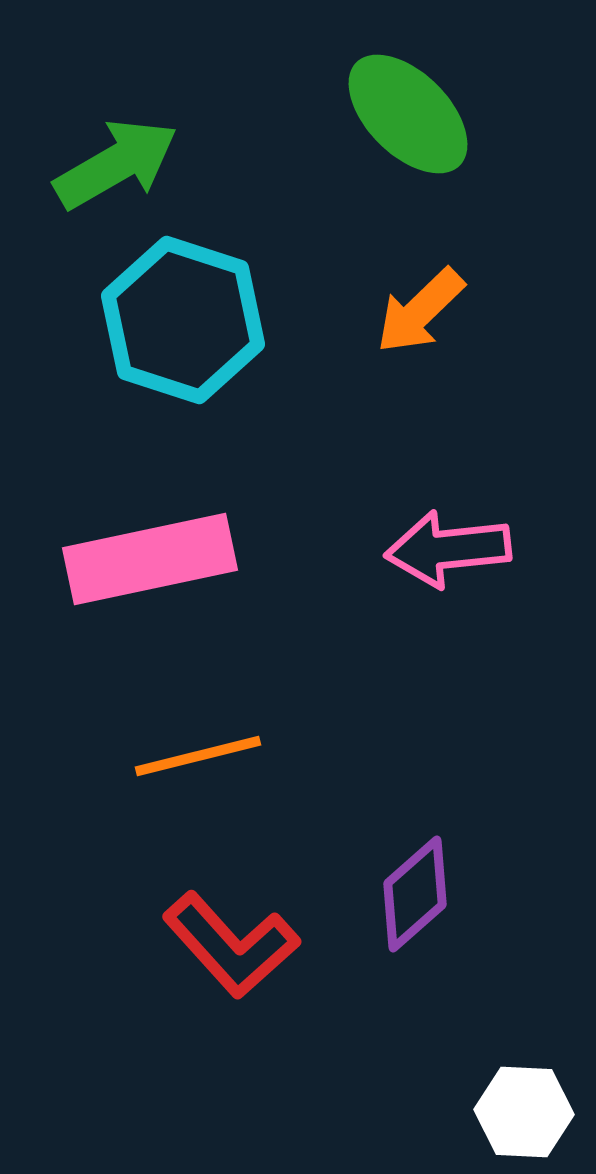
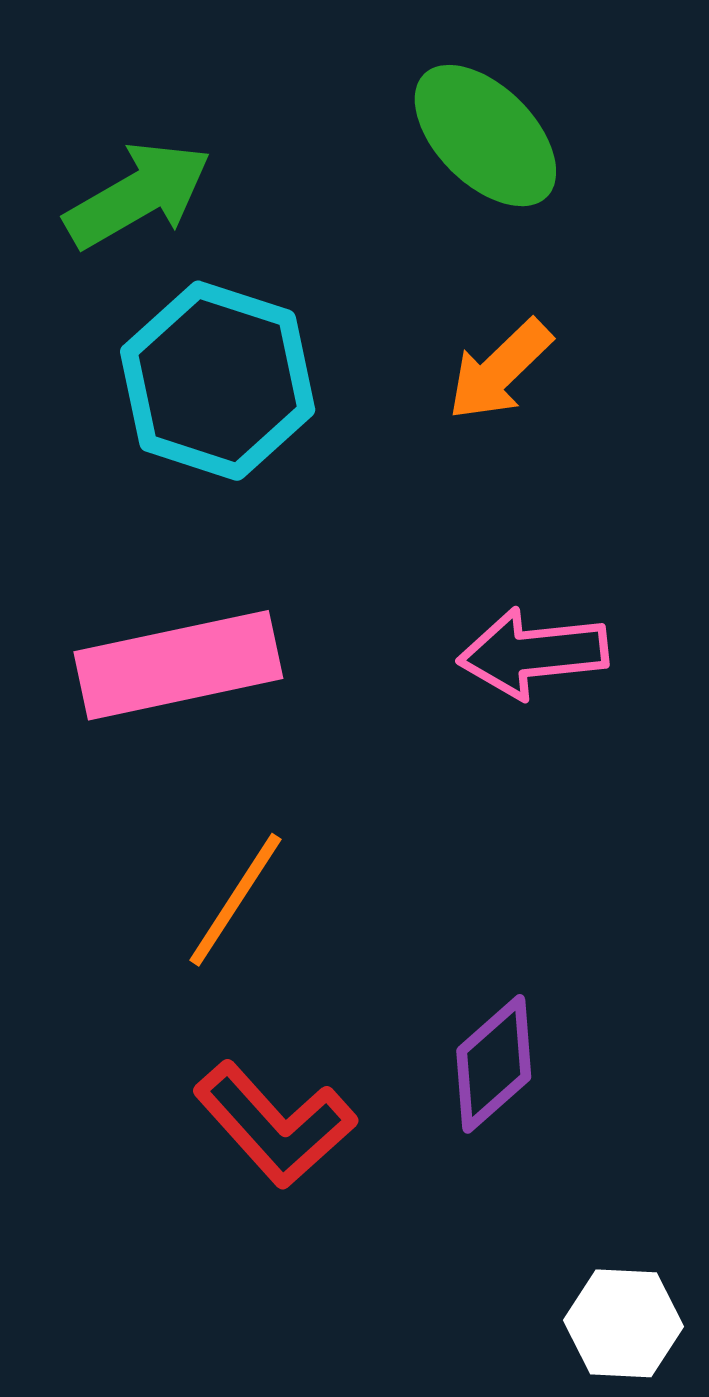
orange line: (198, 756) -> (235, 900), turned -43

